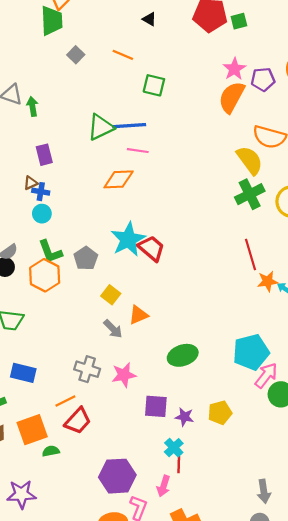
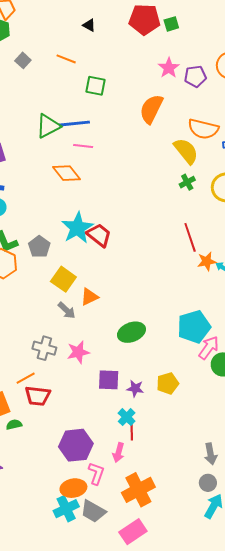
orange semicircle: (232, 97) -> (151, 109), moved
orange diamond: (119, 179) -> (67, 173), turned 56
green cross: (250, 194) -> (187, 182), size x0.6
yellow square: (111, 295) -> (63, 279), size x1.4
red trapezoid: (78, 421) -> (38, 396), turned 56

